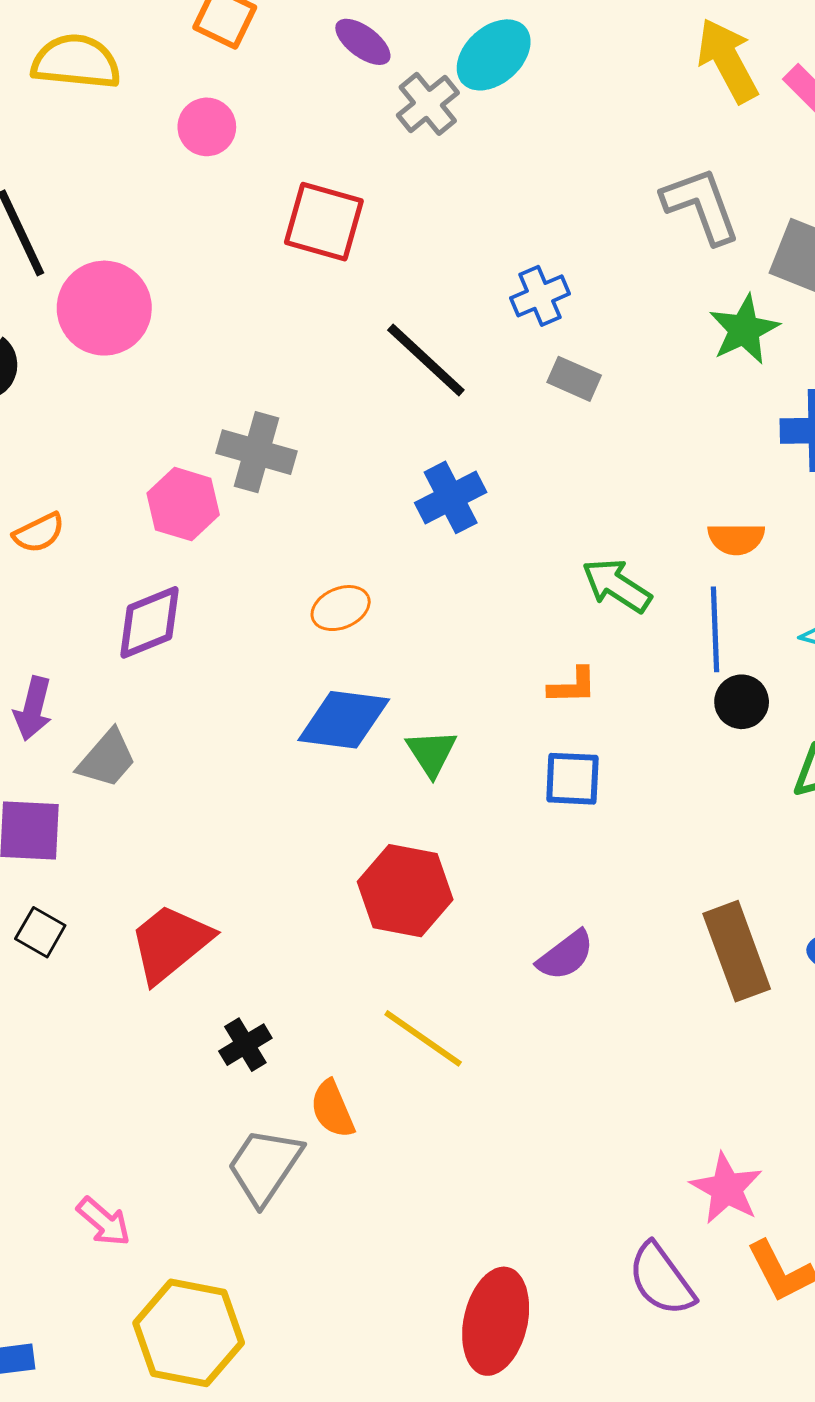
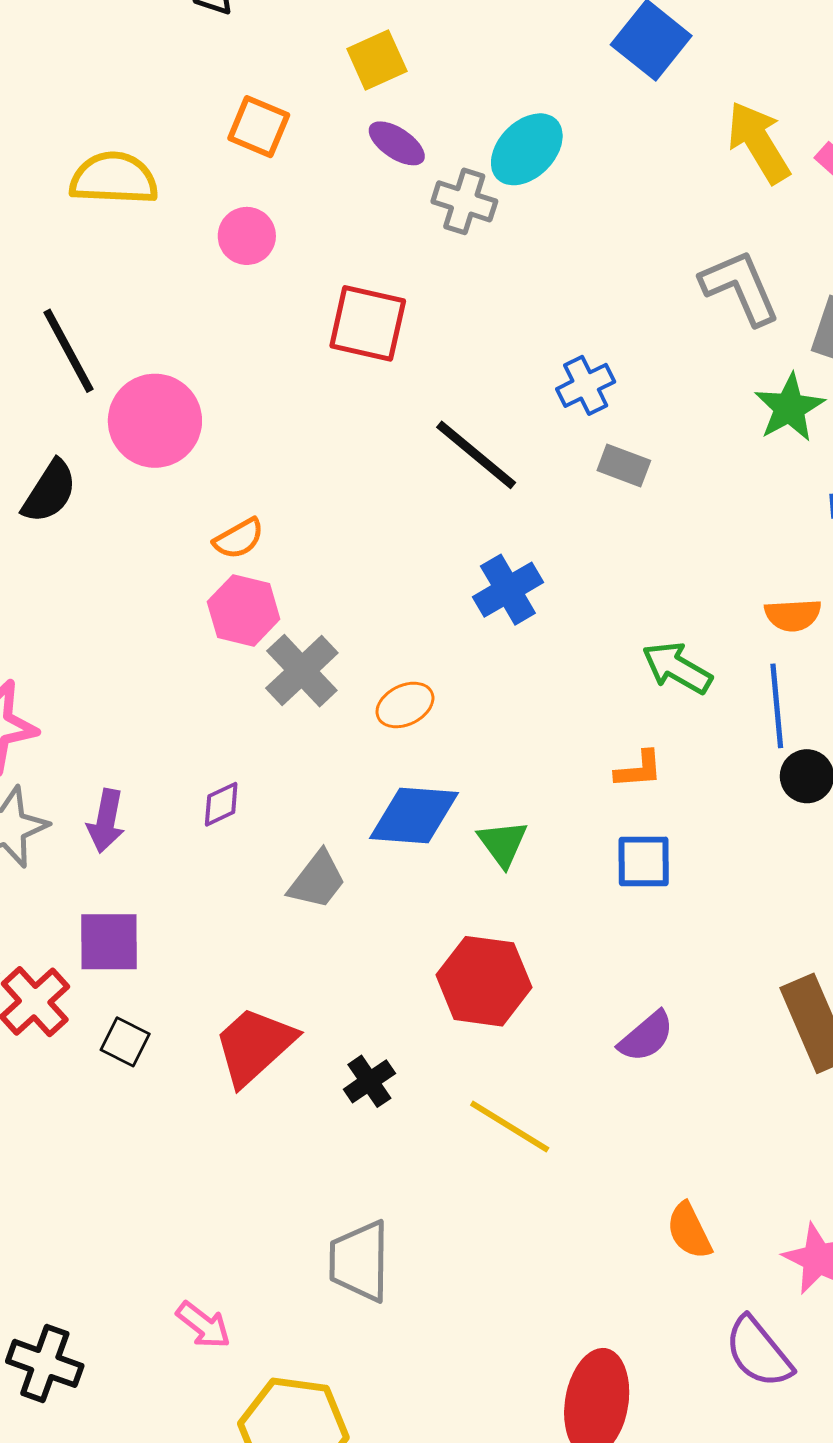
gray cross: (428, 104) -> (464, 201), turned -30
gray cross: (257, 452) -> (302, 671), moved, turned 34
orange semicircle: (39, 533) -> (239, 539), moved
purple diamond: (150, 622) -> (221, 804), moved, size x0.6
gray trapezoid: (107, 759) -> (317, 880), moved
black cross: (245, 1045) -> (369, 1081), moved
orange semicircle: (332, 1109) -> (689, 1231), moved
gray trapezoid: (264, 1166) -> (360, 1261), turned -30

